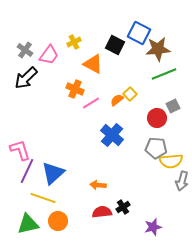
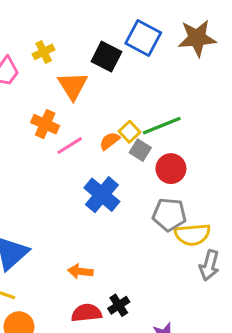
brown star: (158, 49) -> (197, 38), moved
orange triangle: (93, 64) -> (73, 86), turned 30
green line: (164, 74) -> (162, 126), moved
gray square: (173, 106) -> (140, 150), moved, turned -32

